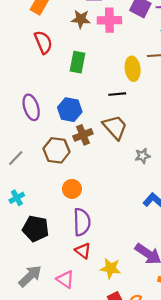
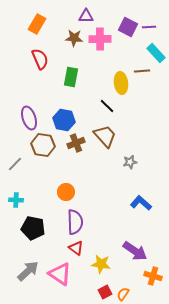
black line: (117, 94) -> (107, 106), turned 49
brown hexagon: (57, 150) -> (43, 145), moved
cyan cross: (17, 198) -> (16, 200), turned 32
pink triangle: (65, 279) -> (60, 274), size x1.4

